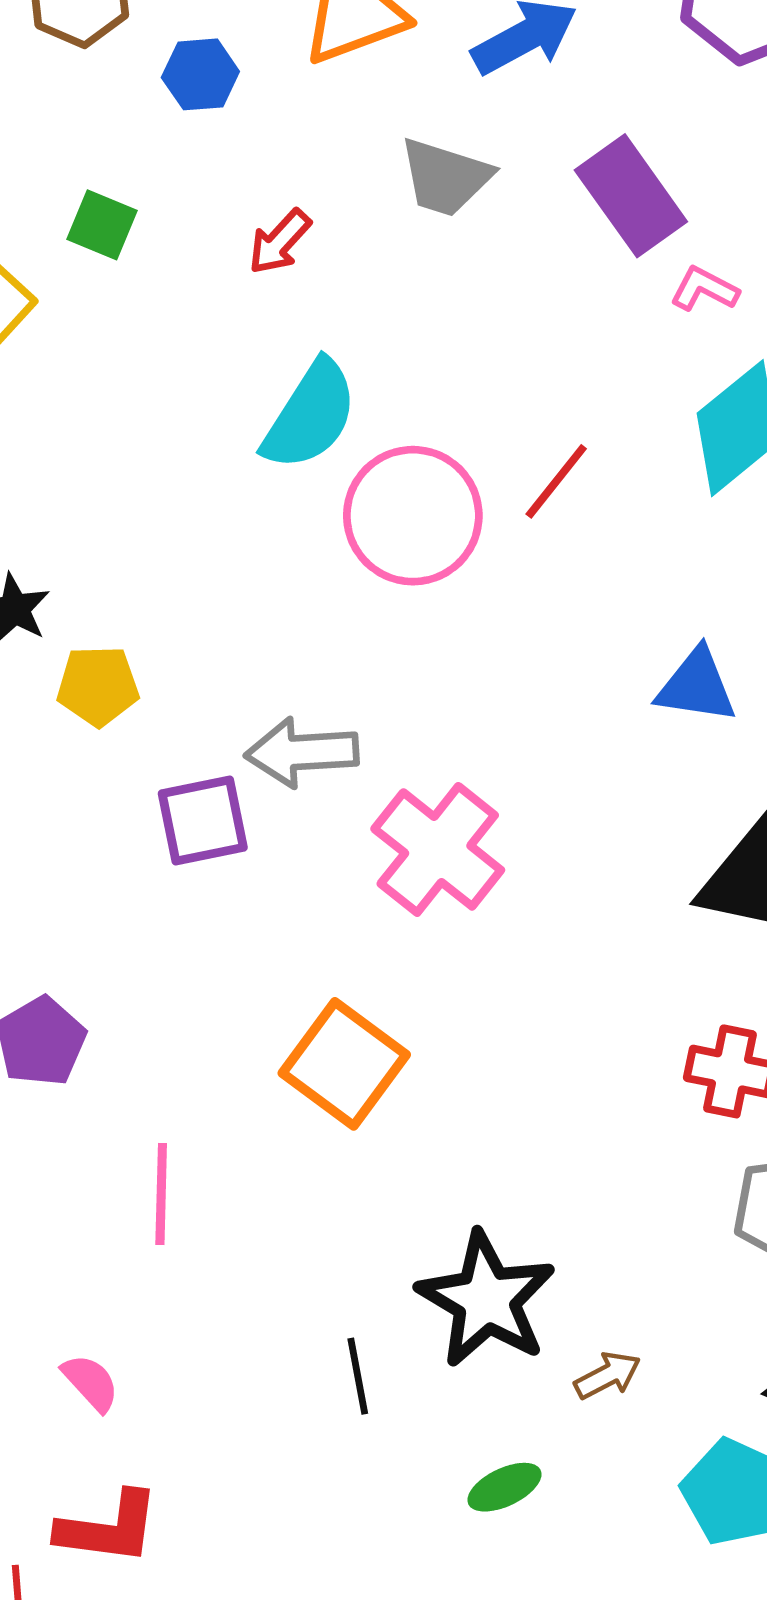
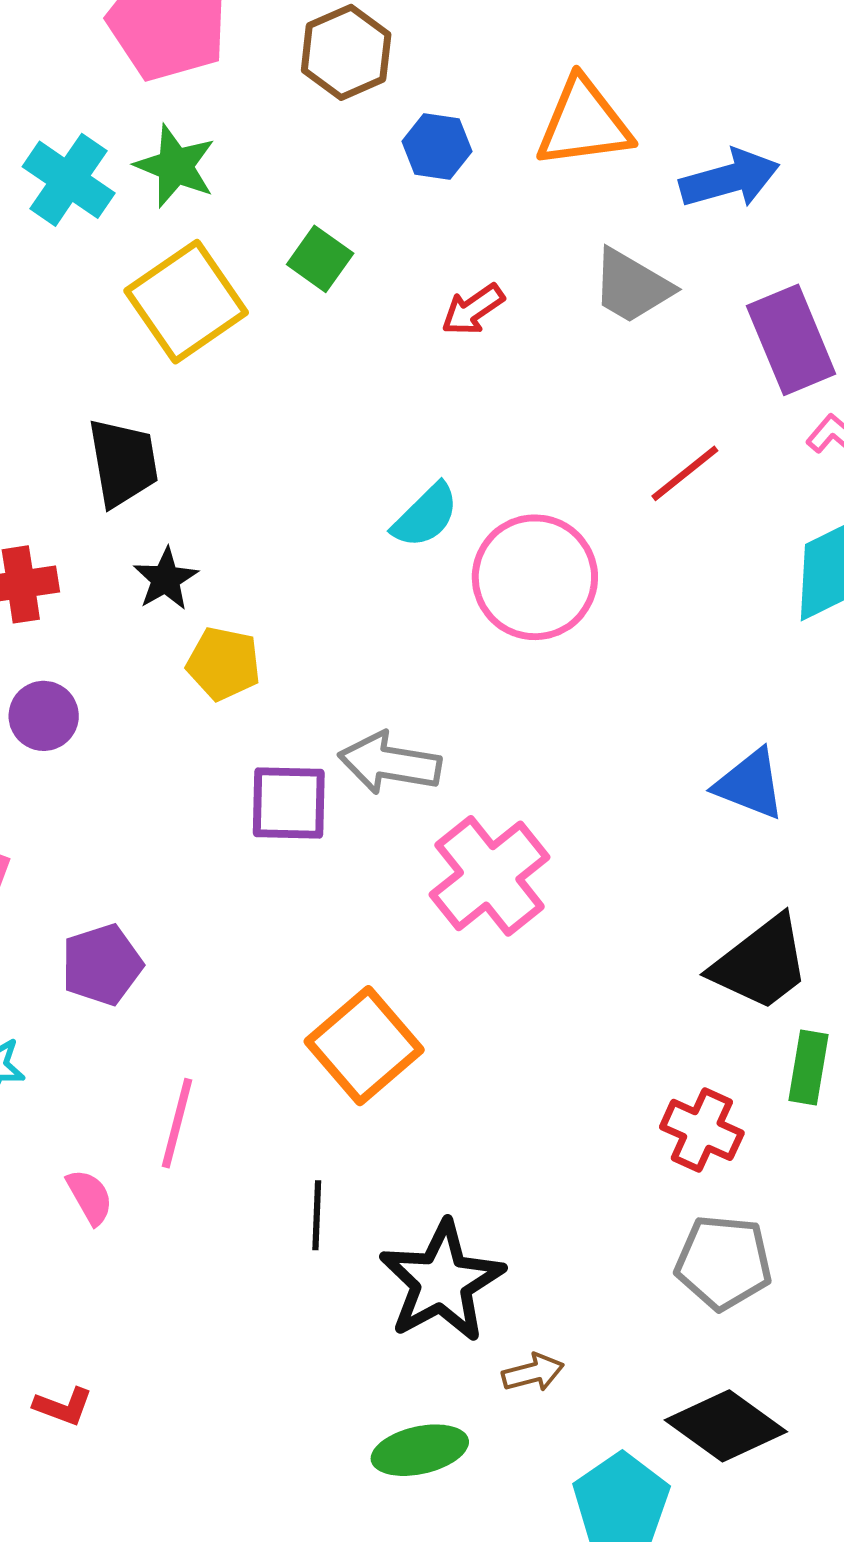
cyan semicircle: (310, 415) -> (426, 516), moved, size x0.7
red line: (556, 481) -> (685, 473), moved
black line: (358, 1376) -> (317, 1215), moved
pink semicircle: (91, 1383) -> (90, 1197), moved
green ellipse: (504, 1487) -> (420, 1450), size x1.4
red L-shape: (108, 1528) -> (63, 1406), size x0.6

